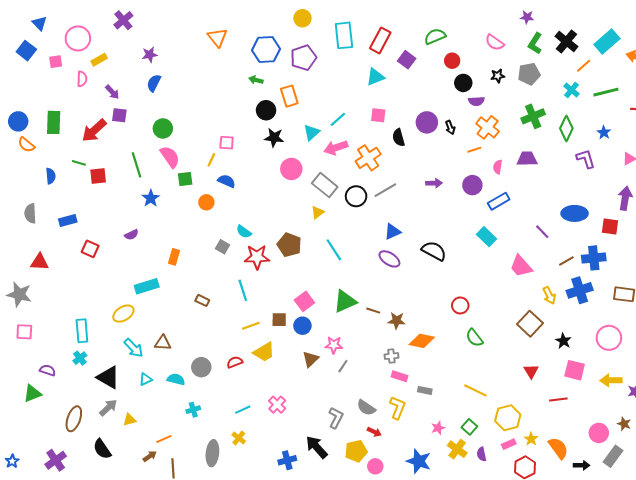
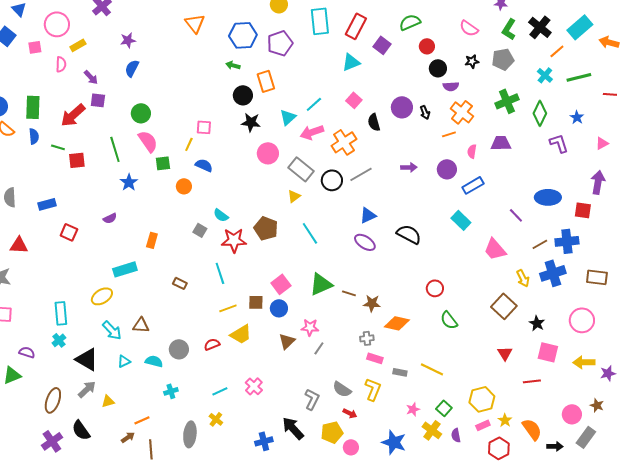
pink square: (378, 115) -> (354, 100), turned 35
blue semicircle: (51, 176) -> (34, 136), moved
yellow line: (475, 390) -> (432, 369), moved
purple cross: (56, 460) -> (52, 441), moved

